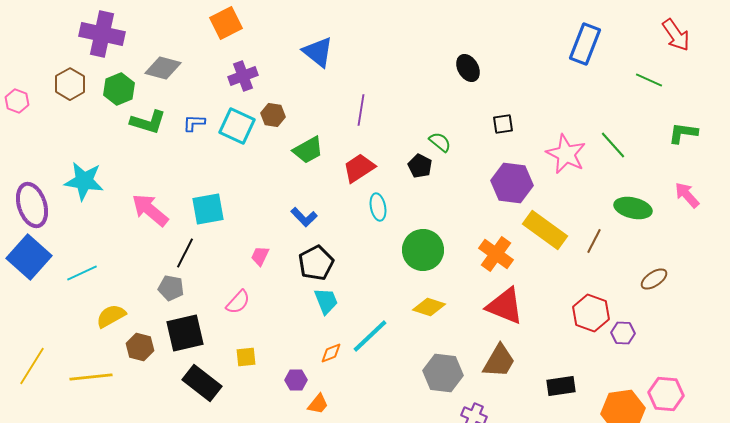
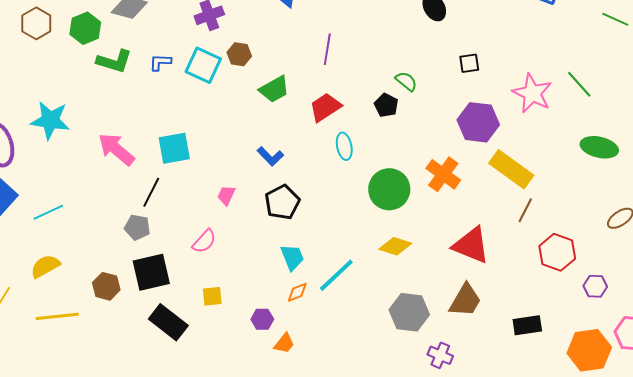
brown line: (594, 241) -> (525, 210), moved
orange cross: (496, 254) -> (443, 174), moved
cyan trapezoid: (326, 301) -> (292, 257), moved
yellow semicircle: (111, 316) -> (45, 266), moved
purple hexagon: (623, 333) -> (595, 286), moved

